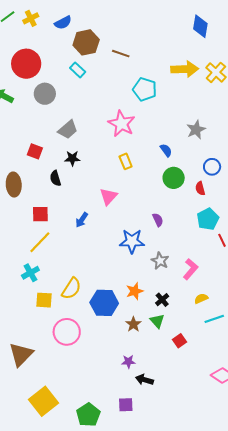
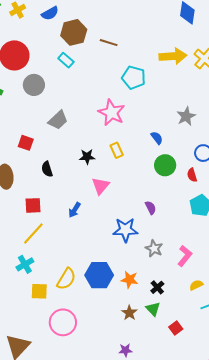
black star: (72, 158) -> (87, 157), moved
orange star: (135, 291) -> (130, 280), turned 30
blue hexagon: (104, 303) -> (99, 275), moved

